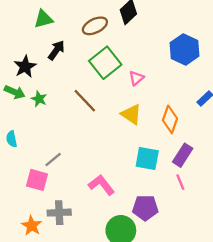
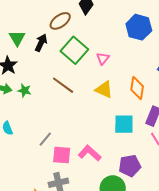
green triangle: (43, 19) -> (17, 38), moved, turned -36
black arrow: (56, 50) -> (41, 43), moved
pink square: (37, 180) -> (62, 155), moved

